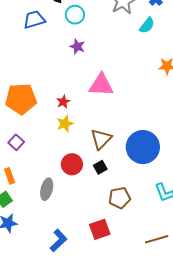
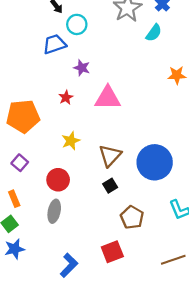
blue trapezoid: (34, 20) -> (54, 44), moved
purple star: (77, 47) -> (82, 68), moved
red star: (63, 102) -> (66, 97), moved
red circle: (72, 164) -> (58, 180), moved
brown pentagon: (120, 198) -> (132, 217), turned -30

